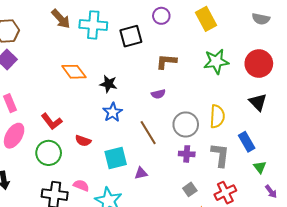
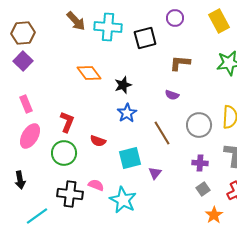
black star: (109, 84) -> (123, 85), turned -30
purple semicircle: (158, 94) -> (172, 95), turned 32
red L-shape: (52, 121) -> (67, 122), turned -120
purple cross: (187, 154) -> (200, 163), moved
purple triangle: (141, 173) -> (155, 173), turned -40

